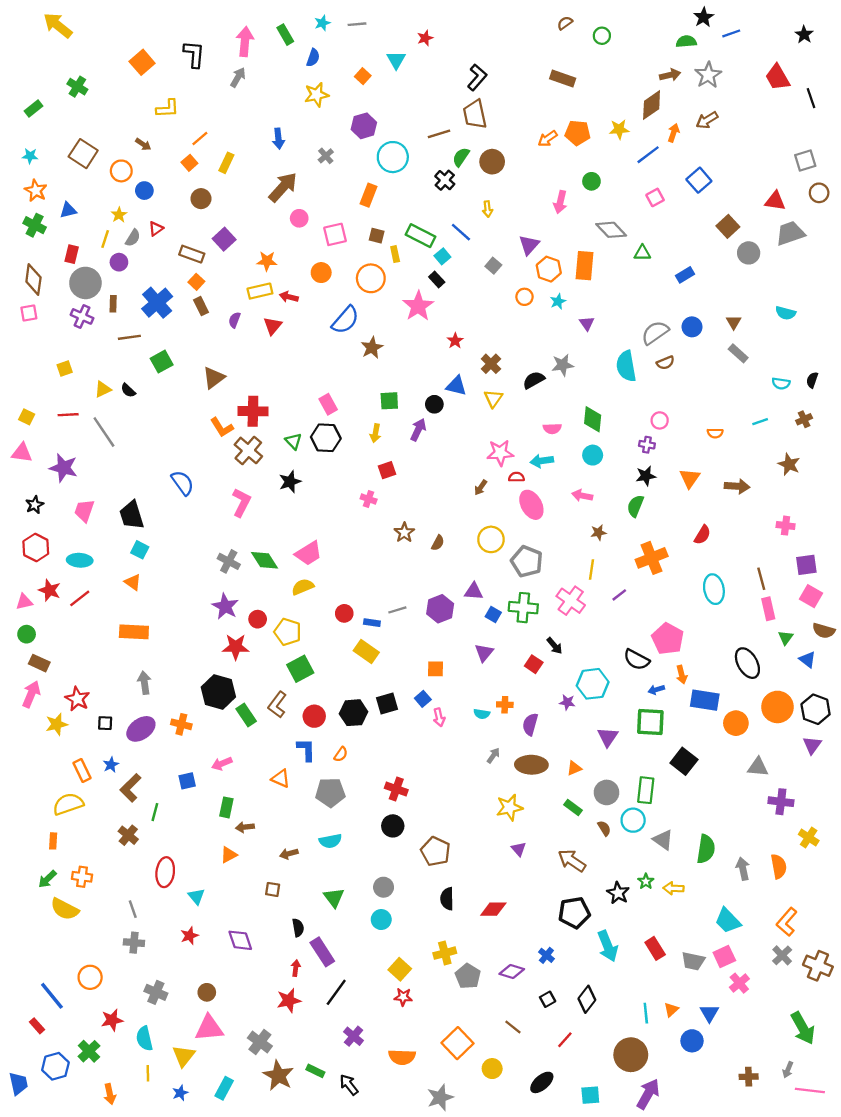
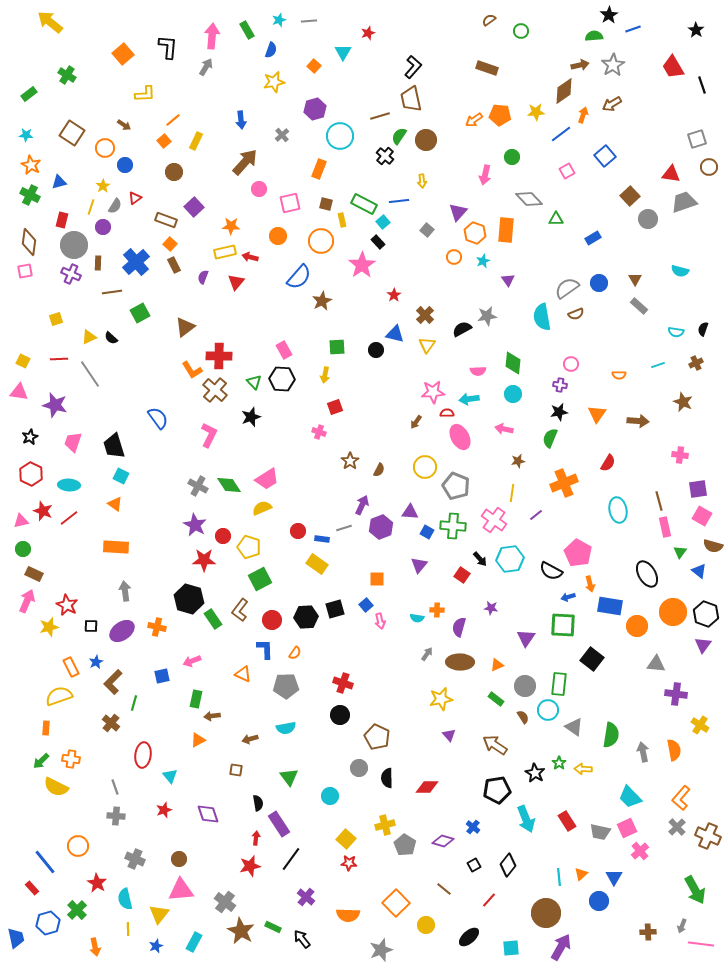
blue line: (461, 232) -> (399, 201), turned -48
purple arrow: (418, 430) -> (362, 505), moved
cyan hexagon: (593, 684) -> (510, 559), moved
gray circle: (384, 887) -> (359, 768), moved
red star: (112, 1020) -> (97, 883), turned -30

